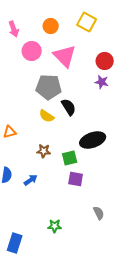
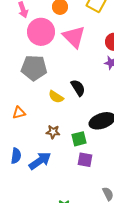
pink circle: (32, 51) -> (41, 32), size x1.4
gray pentagon: (49, 87) -> (34, 68), moved
blue arrow: (31, 180) -> (40, 161), size x1.6

